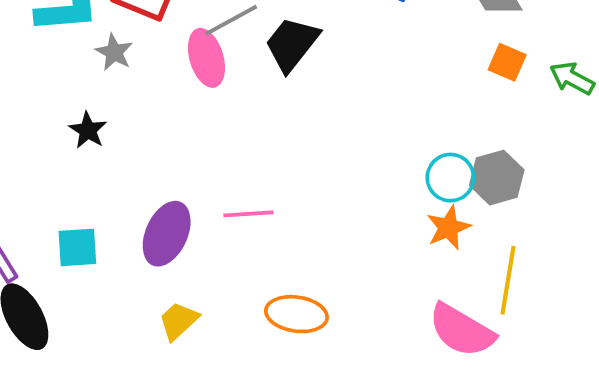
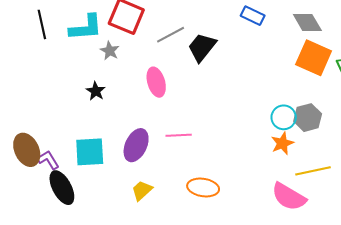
pink ellipse: (206, 58) -> (156, 82), moved
orange square: (507, 62) -> (314, 58), size x1.8
cyan square: (77, 247) -> (90, 152), size x1.4
yellow line: (508, 280) -> (313, 171), turned 68

